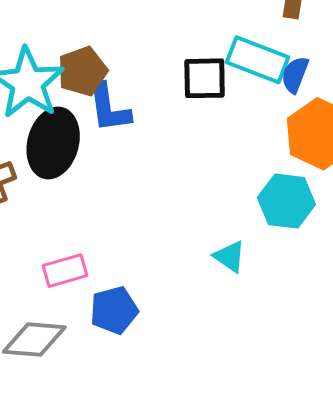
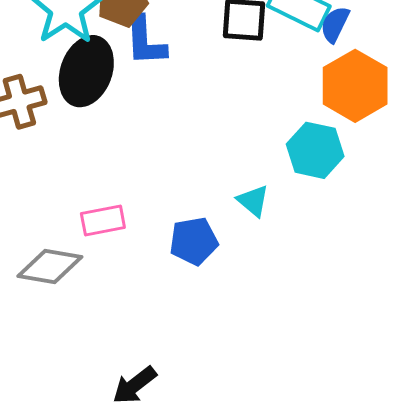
pink rectangle: (65, 271) -> (103, 220), moved
blue pentagon: (114, 310) -> (194, 241), moved

